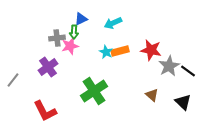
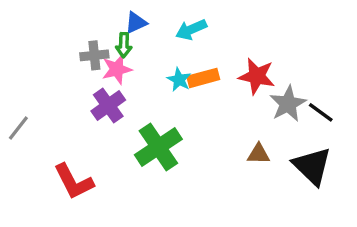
purple cross: (48, 67) -> (108, 106), moved
brown triangle: (152, 95) -> (259, 154), turned -40
black triangle: (183, 102) -> (312, 166), size x1.4

